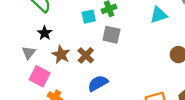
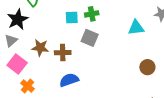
black star: (45, 33) -> (18, 19), moved, size x1.5
brown star: (61, 55) -> (40, 48), turned -30
brown cross: (86, 55) -> (63, 53), turned 35

